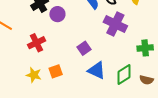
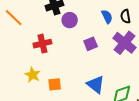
purple square: (84, 48) -> (91, 44), moved
orange square: (56, 71) -> (55, 84), moved

